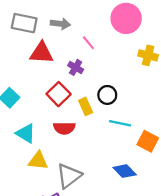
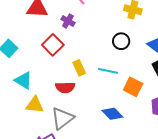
black circle: (107, 95) -> (121, 41), moved
yellow rectangle: (86, 106) -> (79, 68), moved
red semicircle: (64, 128) -> (65, 87), moved

